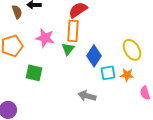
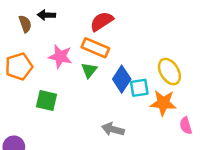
orange rectangle: (73, 31) -> (95, 48), turned -70
cyan square: (108, 73) -> (139, 88), moved
orange star: (127, 75) -> (163, 103), size x1.5

